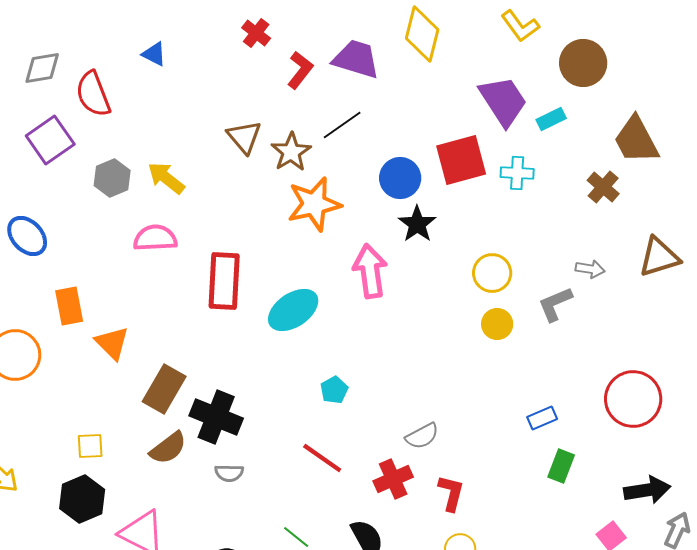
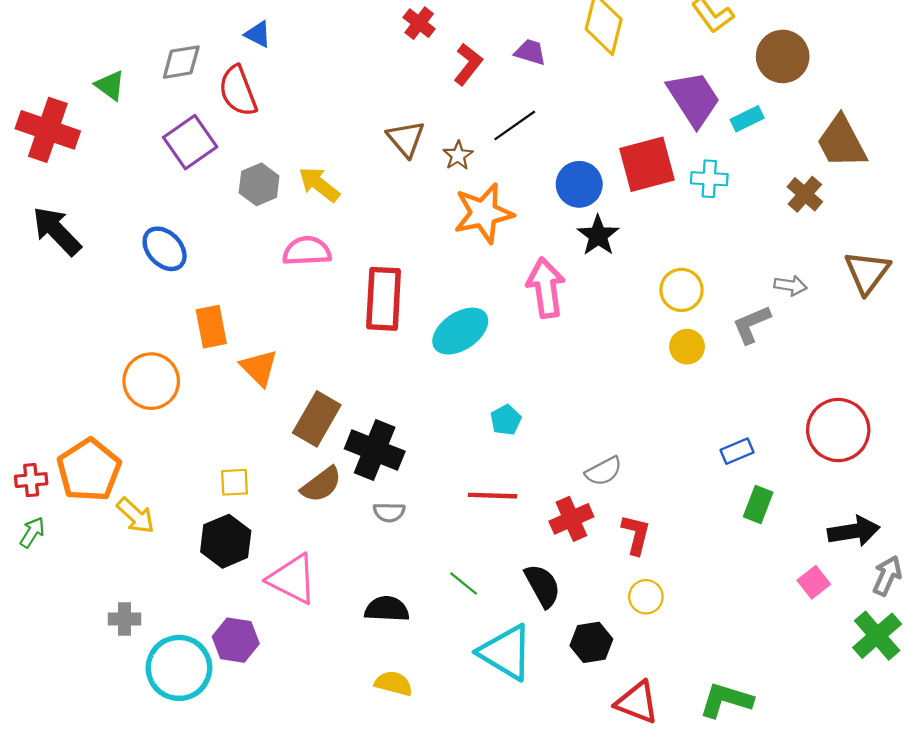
blue triangle: (154, 54) -> (258, 34), moved
purple trapezoid: (356, 59) -> (530, 52), size x0.6
brown star: (291, 152) -> (458, 155), size x0.7
brown triangle: (659, 257) -> (867, 272), turned -36
red line: (322, 458) -> (492, 496), turned -33

